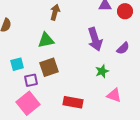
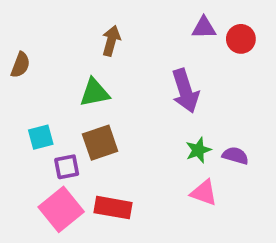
purple semicircle: (123, 48) -> (235, 156), moved, turned -120
pink triangle: (114, 95) -> (204, 193), moved
red rectangle: (73, 102) -> (113, 208), moved

